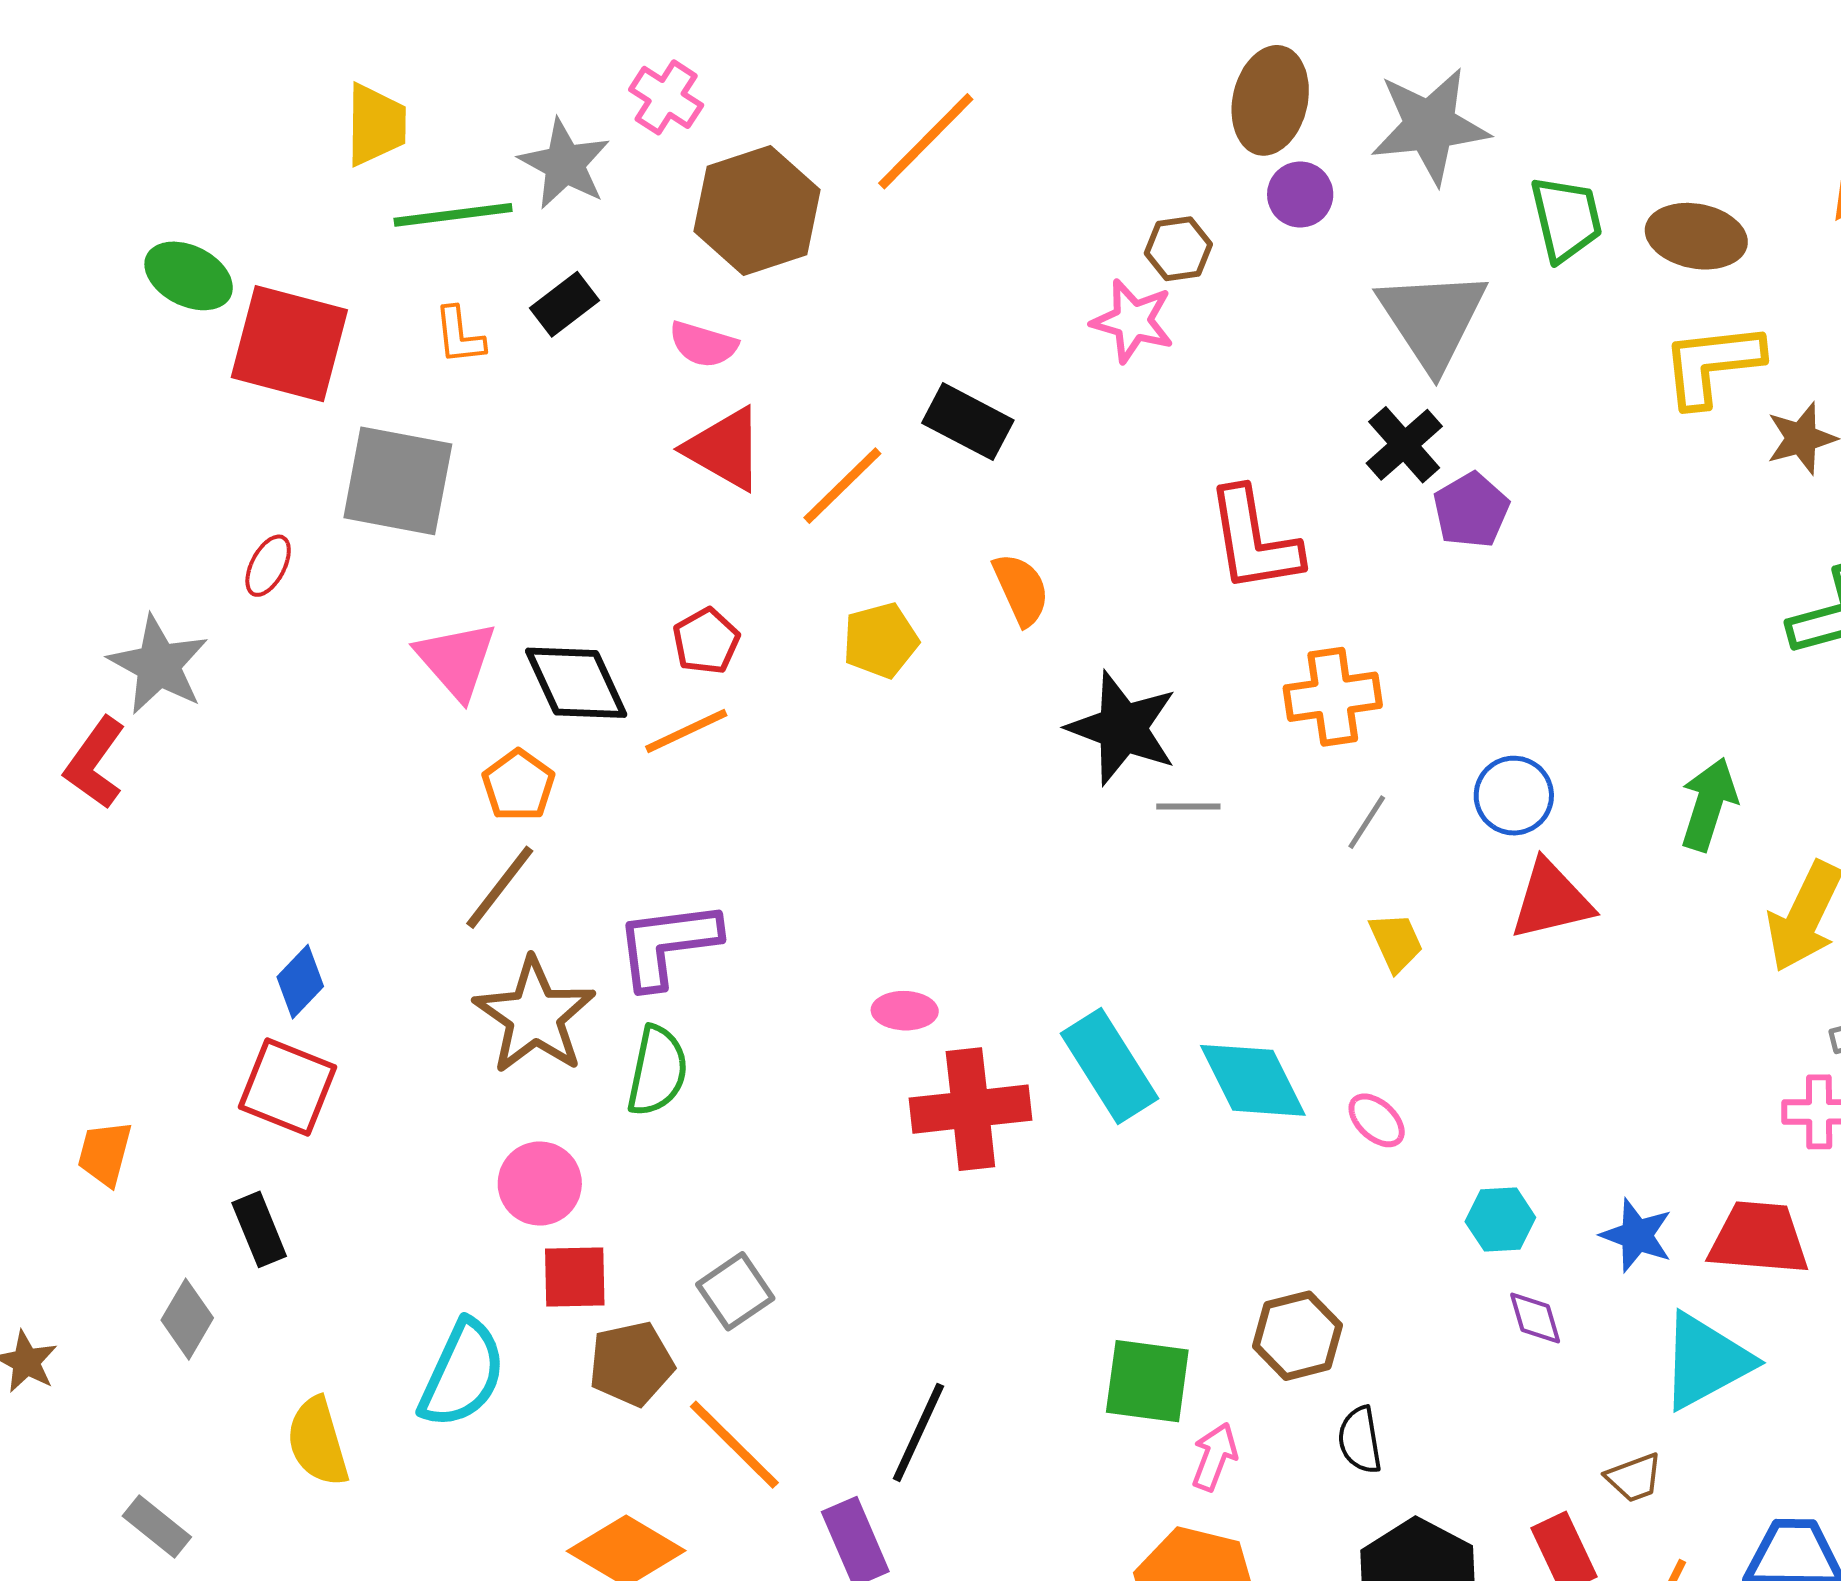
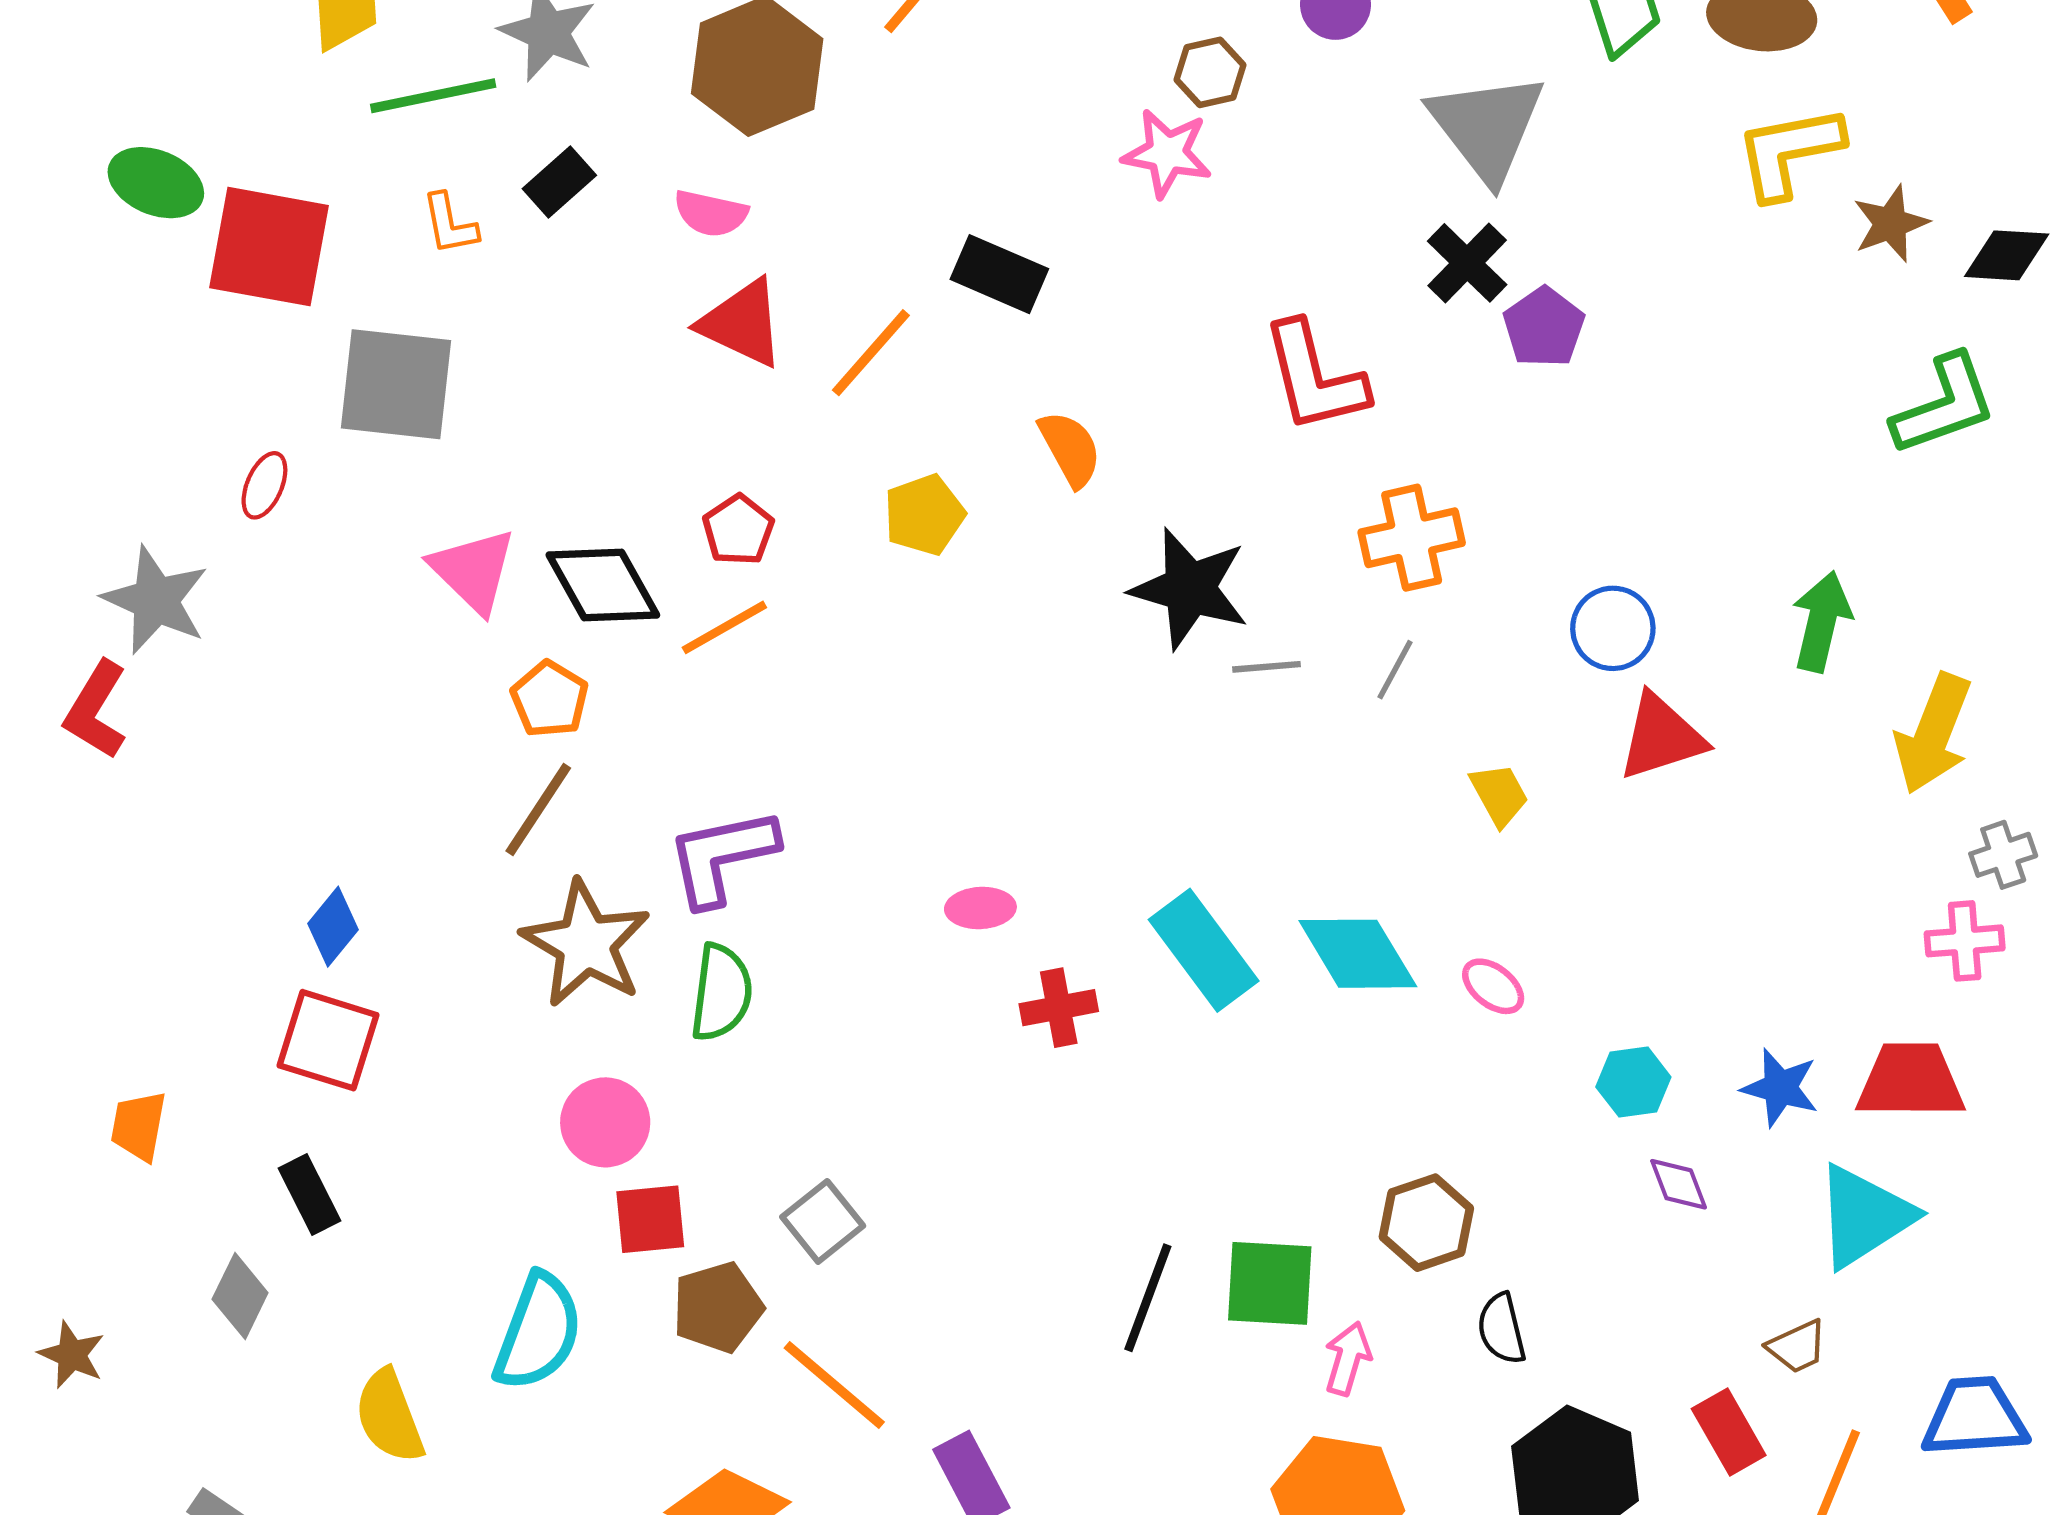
gray line: (1367, 822) -> (1395, 670), moved
red cross: (970, 1109) -> (1059, 1008), size x0.6
black line: (918, 1432) -> (1148, 1298), moved

